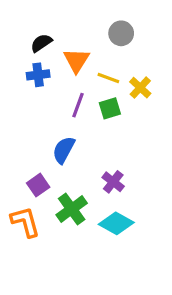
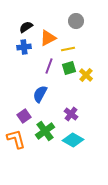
orange triangle: (76, 60) -> (48, 38), turned 30
yellow line: (108, 78) -> (68, 49), turned -32
yellow cross: (140, 88) -> (86, 75), moved

